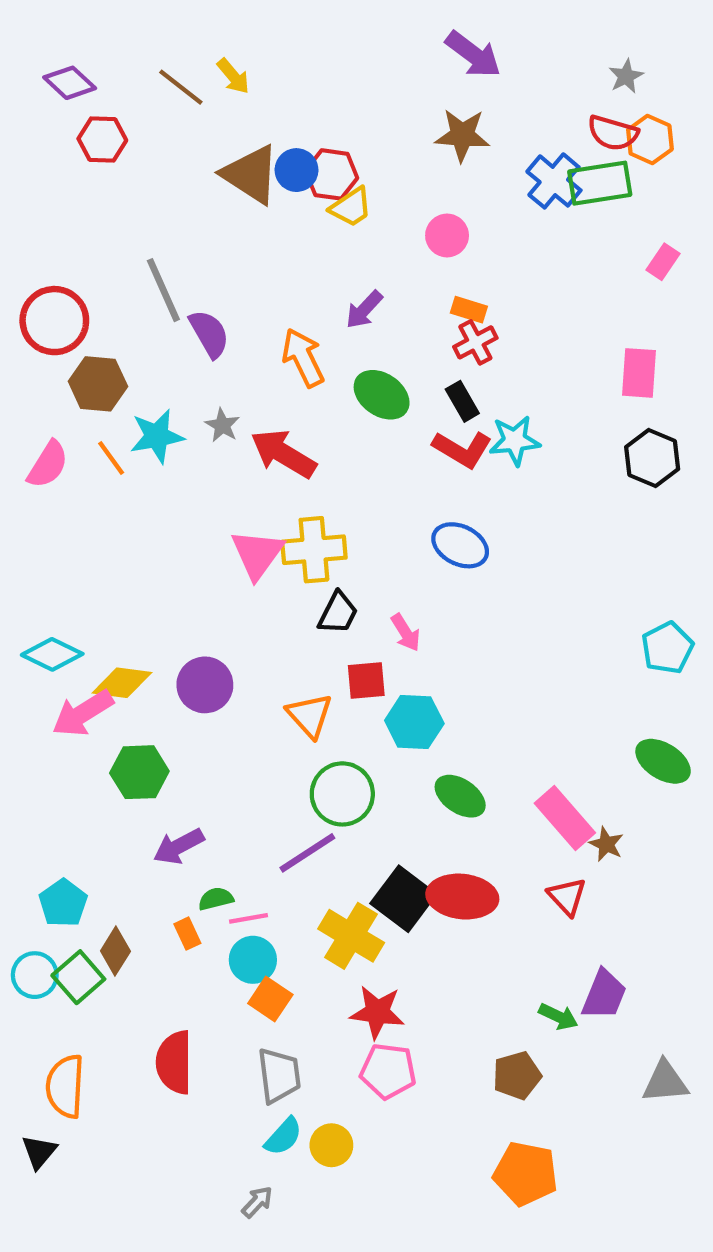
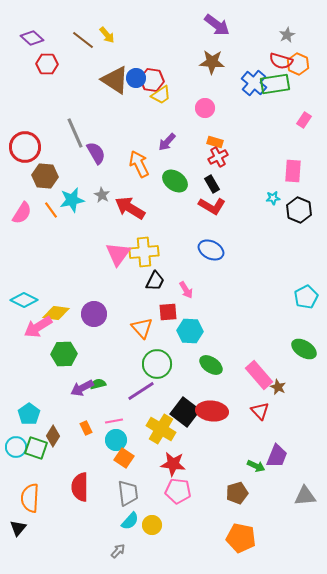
cyan star: (515, 441) -> (273, 198), moved, size x0.6
green semicircle: (216, 899) -> (98, 384), moved
green square: (78, 977) -> (36, 448), turned -30

